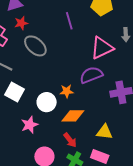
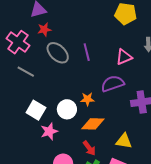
purple line: (69, 21) -> (87, 52), moved
pink triangle: (102, 48) -> (124, 57), size x0.7
white square: (14, 92) -> (36, 110), moved

